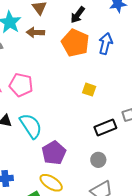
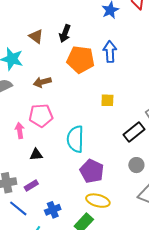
black arrow: (78, 15) -> (65, 33), moved
brown arrow: (35, 32) -> (42, 82), moved
cyan semicircle: (31, 126) -> (75, 139), moved, turned -128

